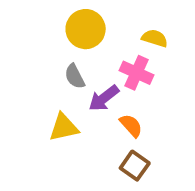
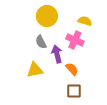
purple arrow: (104, 98) -> (57, 54), turned 114
brown square: (135, 166) -> (74, 91), turned -35

